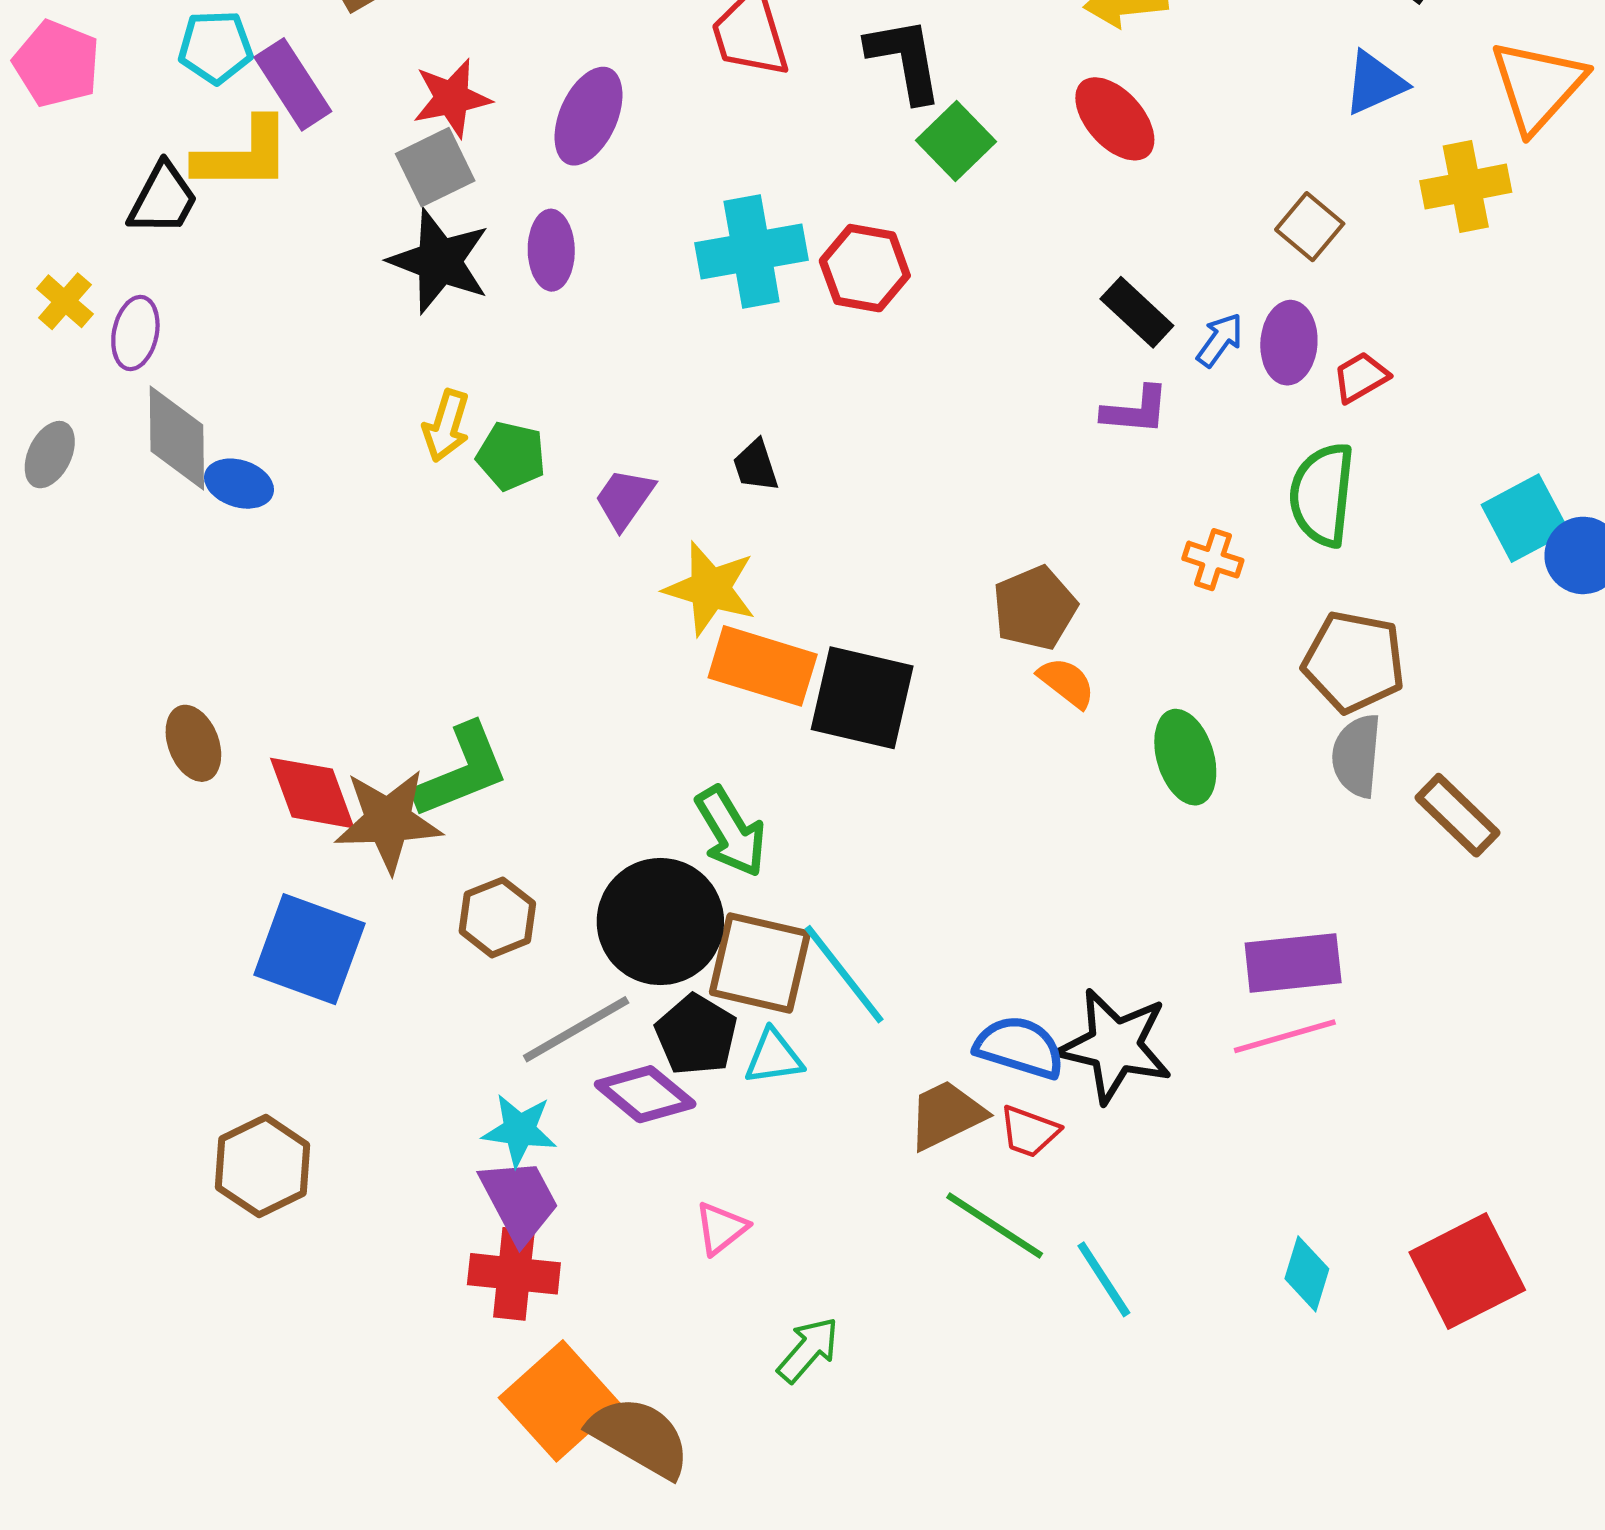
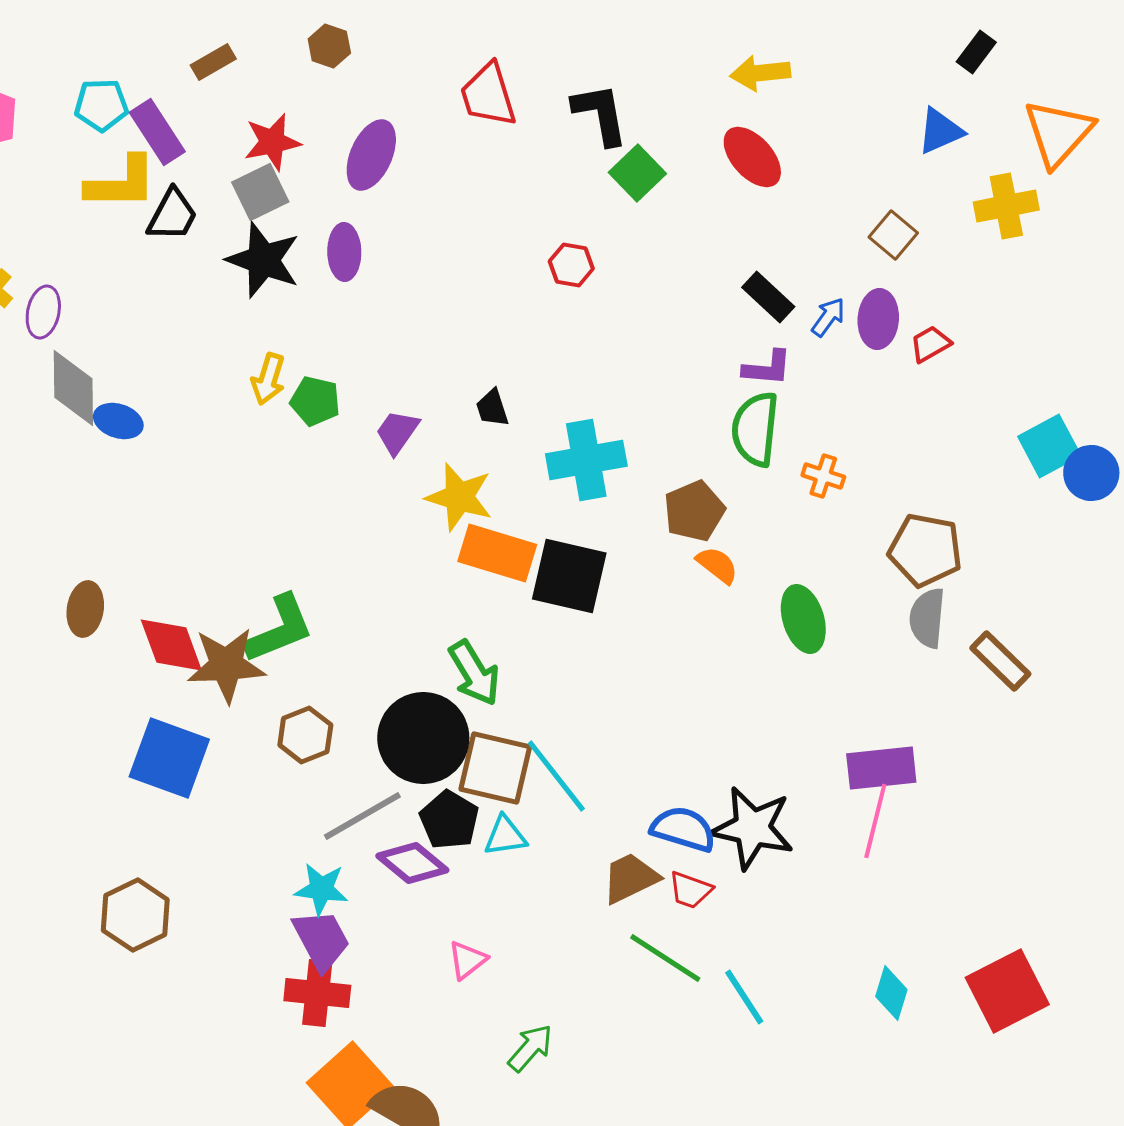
black trapezoid: (163, 199) -> (172, 215), moved
cyan cross: (752, 251) -> (586, 460), moved
red hexagon: (865, 268) -> (571, 265), size x0.7
green semicircle: (1322, 495) -> (755, 429), moved
brown ellipse: (193, 743) -> (85, 609), turned 30
pink line: (1285, 1036) -> (875, 821), turned -60

